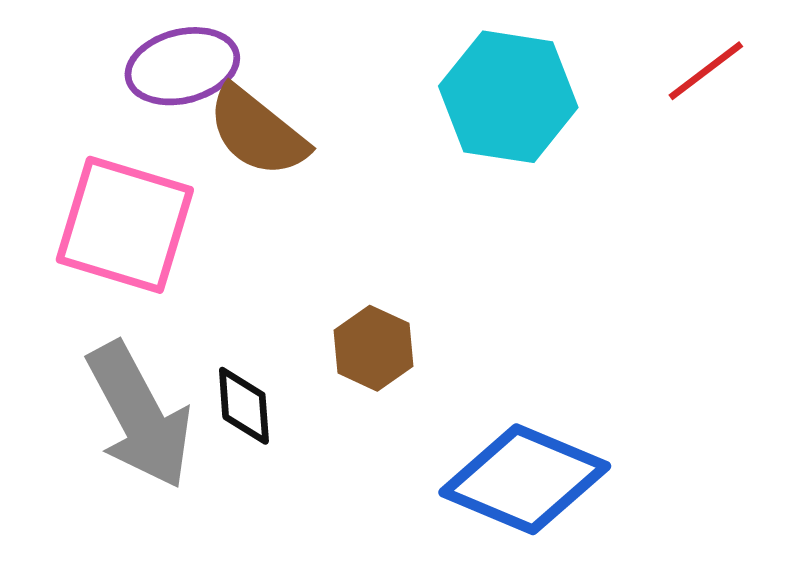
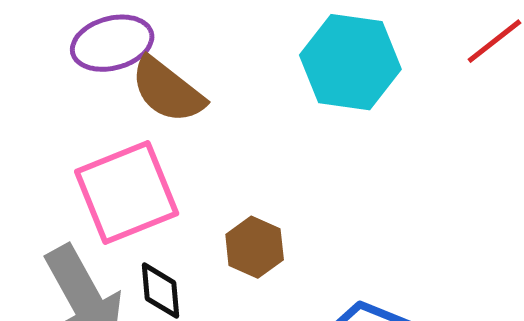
pink square: (125, 225) -> (127, 192), moved, turned -38

